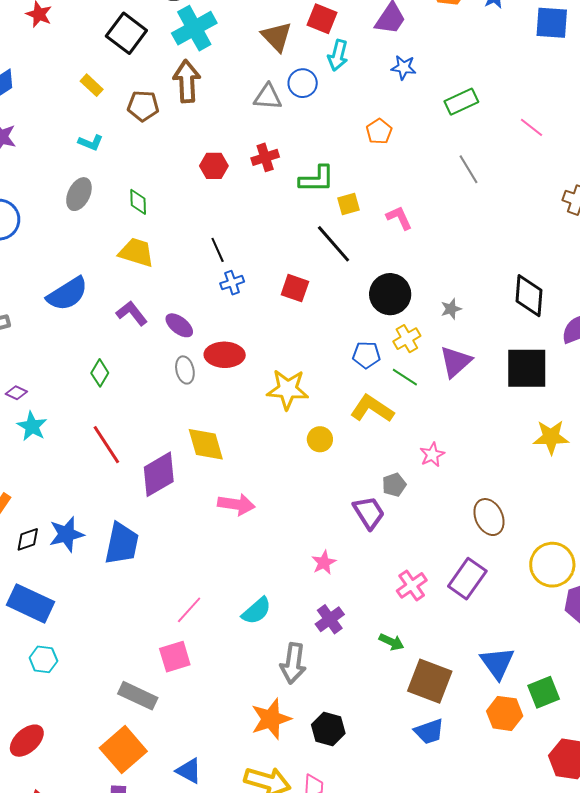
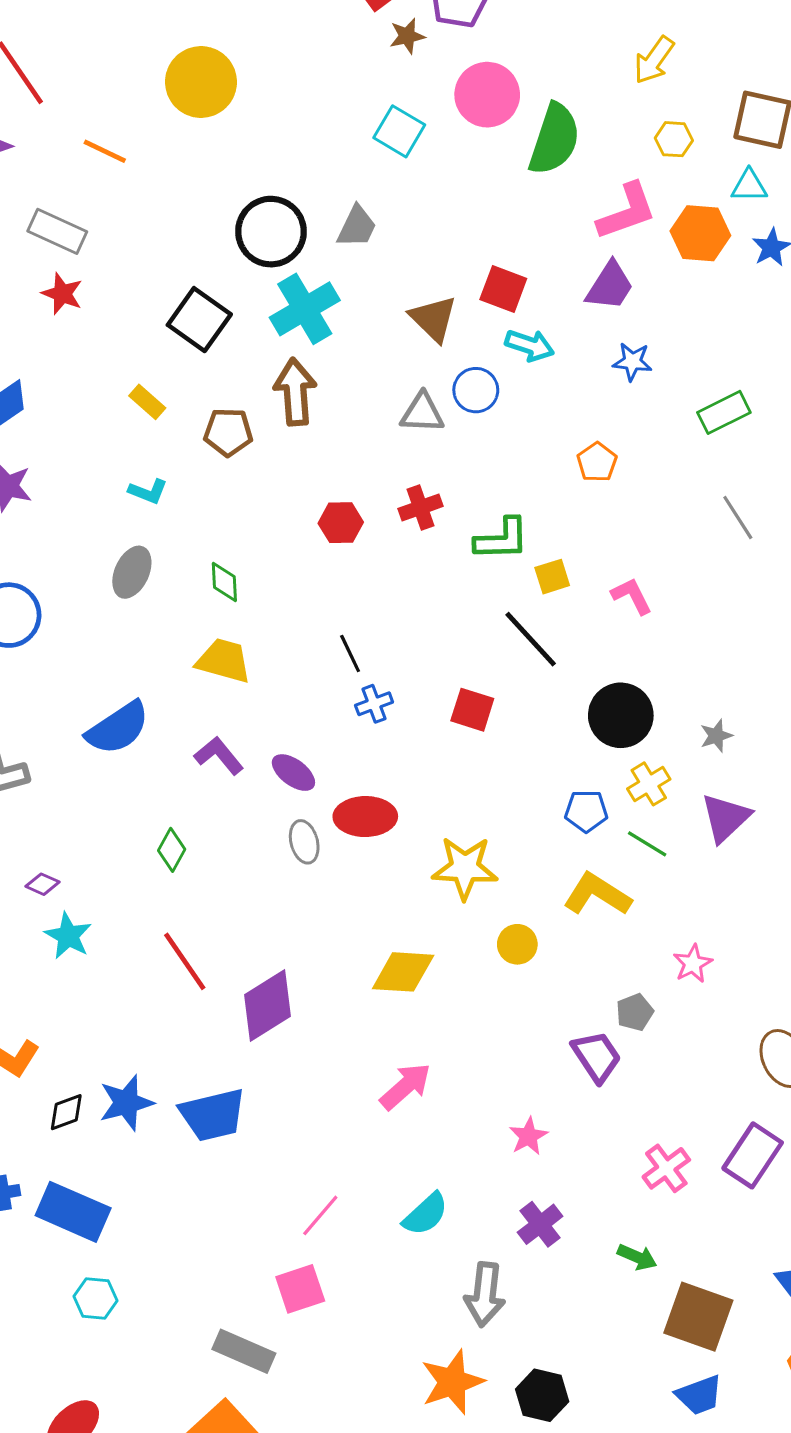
cyan arrow: (338, 55) -> (530, 345), turned -84
yellow diamond: (206, 444) -> (403, 972), moved, turned -69
pink arrow: (236, 504) -> (406, 1086), moved, turned -48
blue trapezoid: (122, 544) -> (213, 1115), turned 66

